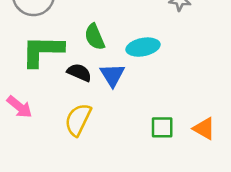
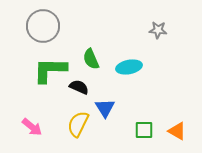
blue triangle: (112, 75) -> (105, 108), moved
pink arrow: (19, 107) -> (32, 127), moved

